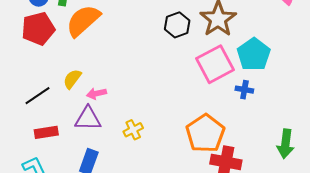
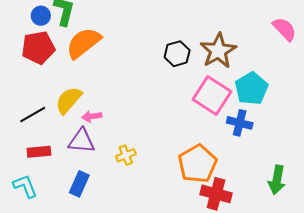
pink square: (215, 64) -> (212, 95), turned -33
yellow semicircle: (72, 79) -> (69, 100), size x1.4
blue cross: (244, 90) -> (240, 123), size x1.4

